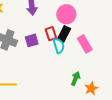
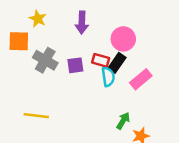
red rectangle: (51, 34) -> (101, 60), turned -64
pink rectangle: (85, 44) -> (141, 79), turned 72

